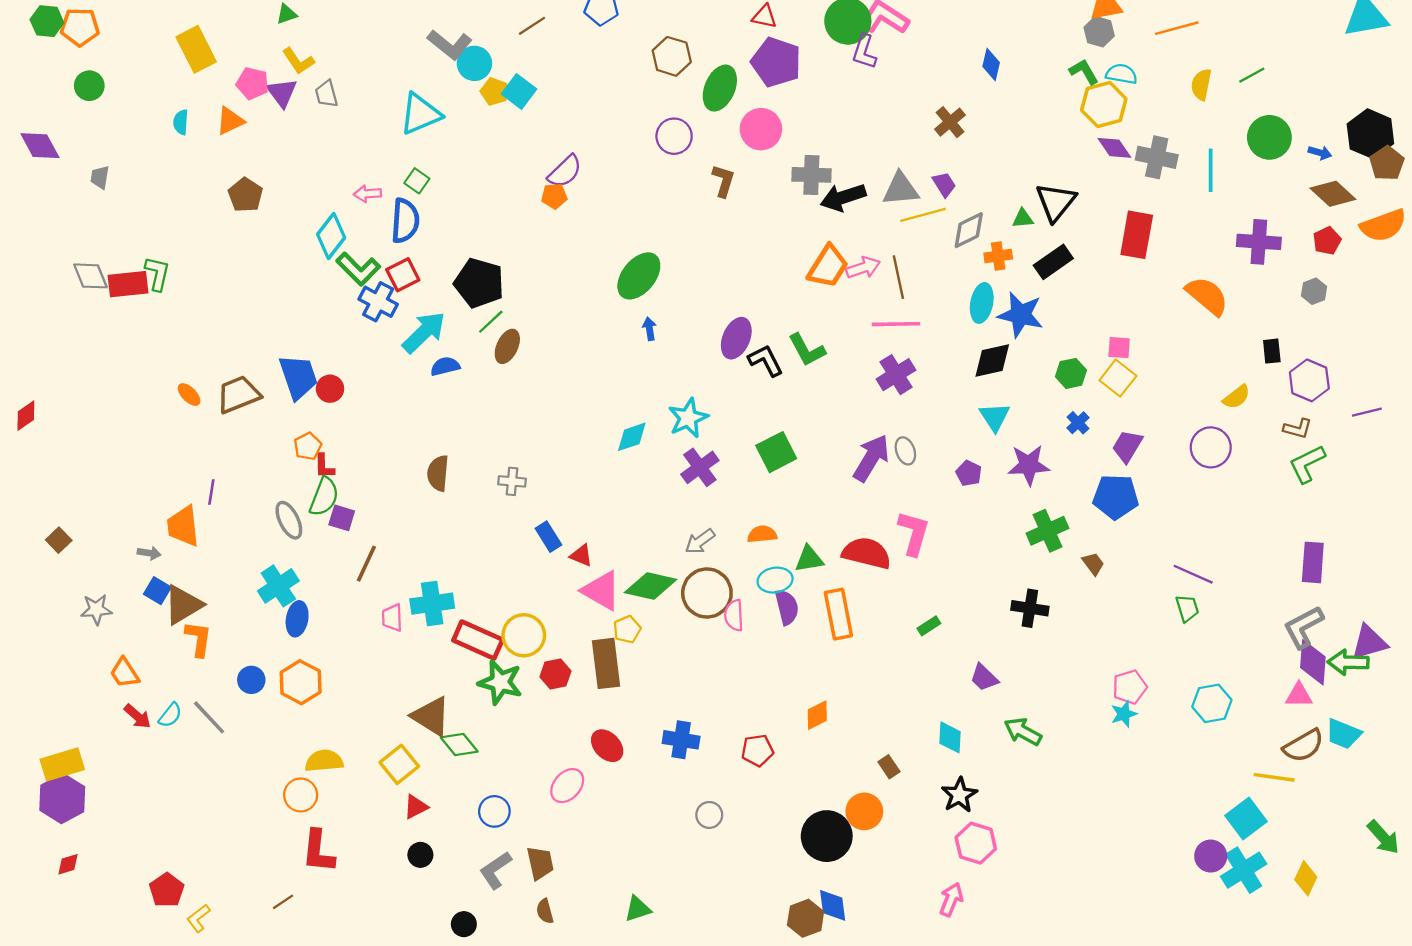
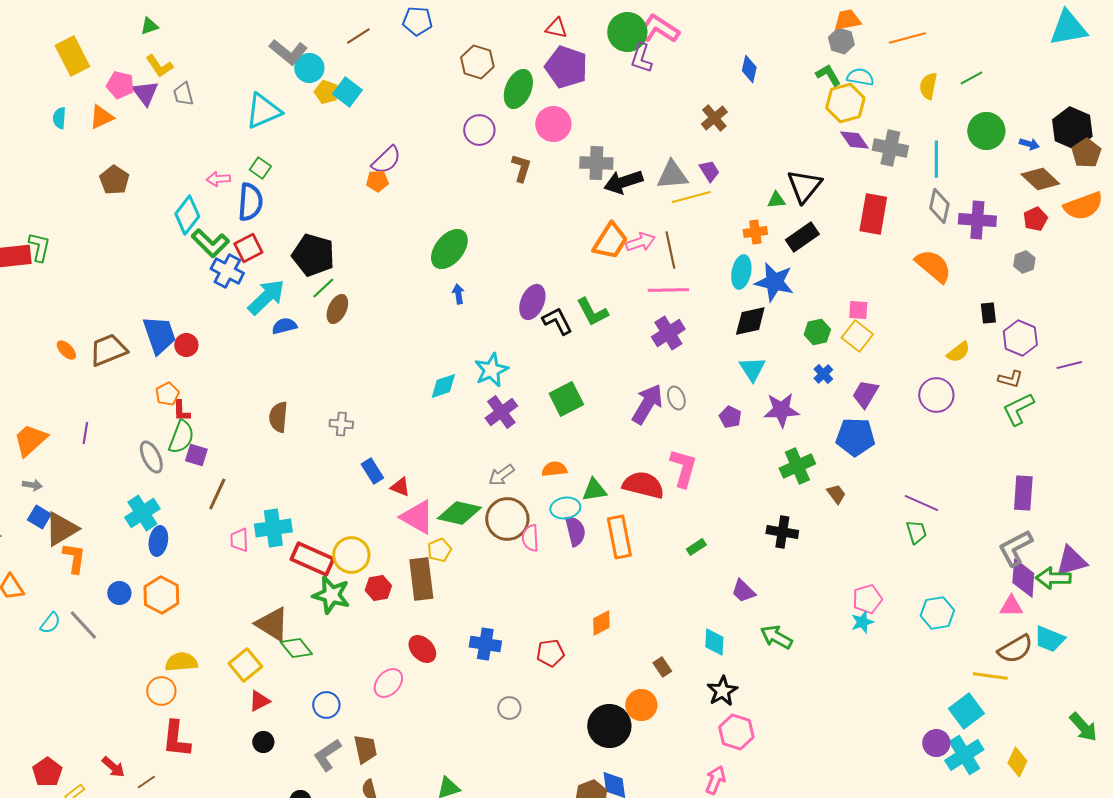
gray diamond: (969, 230) -> (939, 206), moved, turned -52
orange trapezoid: (183, 526) -> (30, 440), moved, turned 54
red arrow: (137, 716) -> (113, 767), moved

